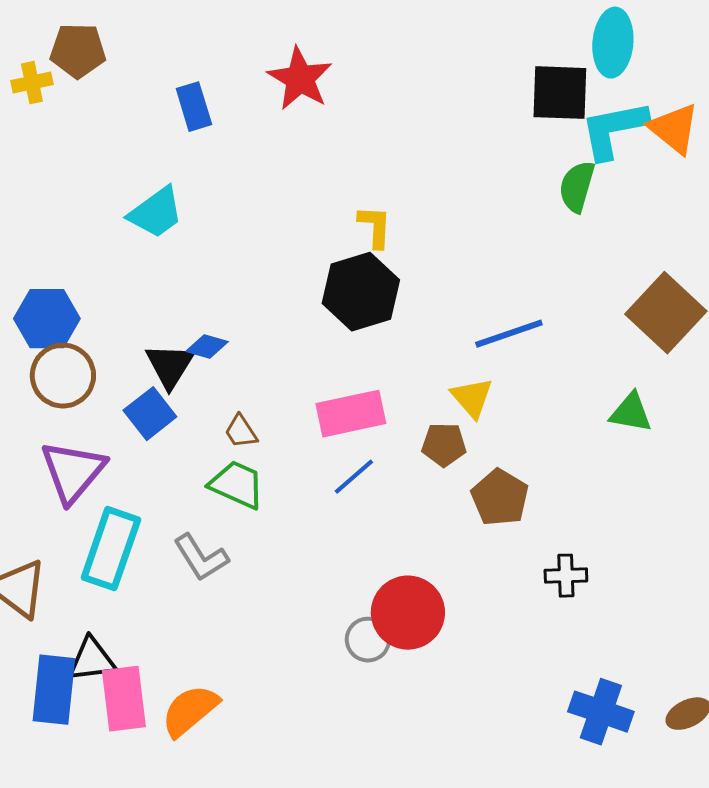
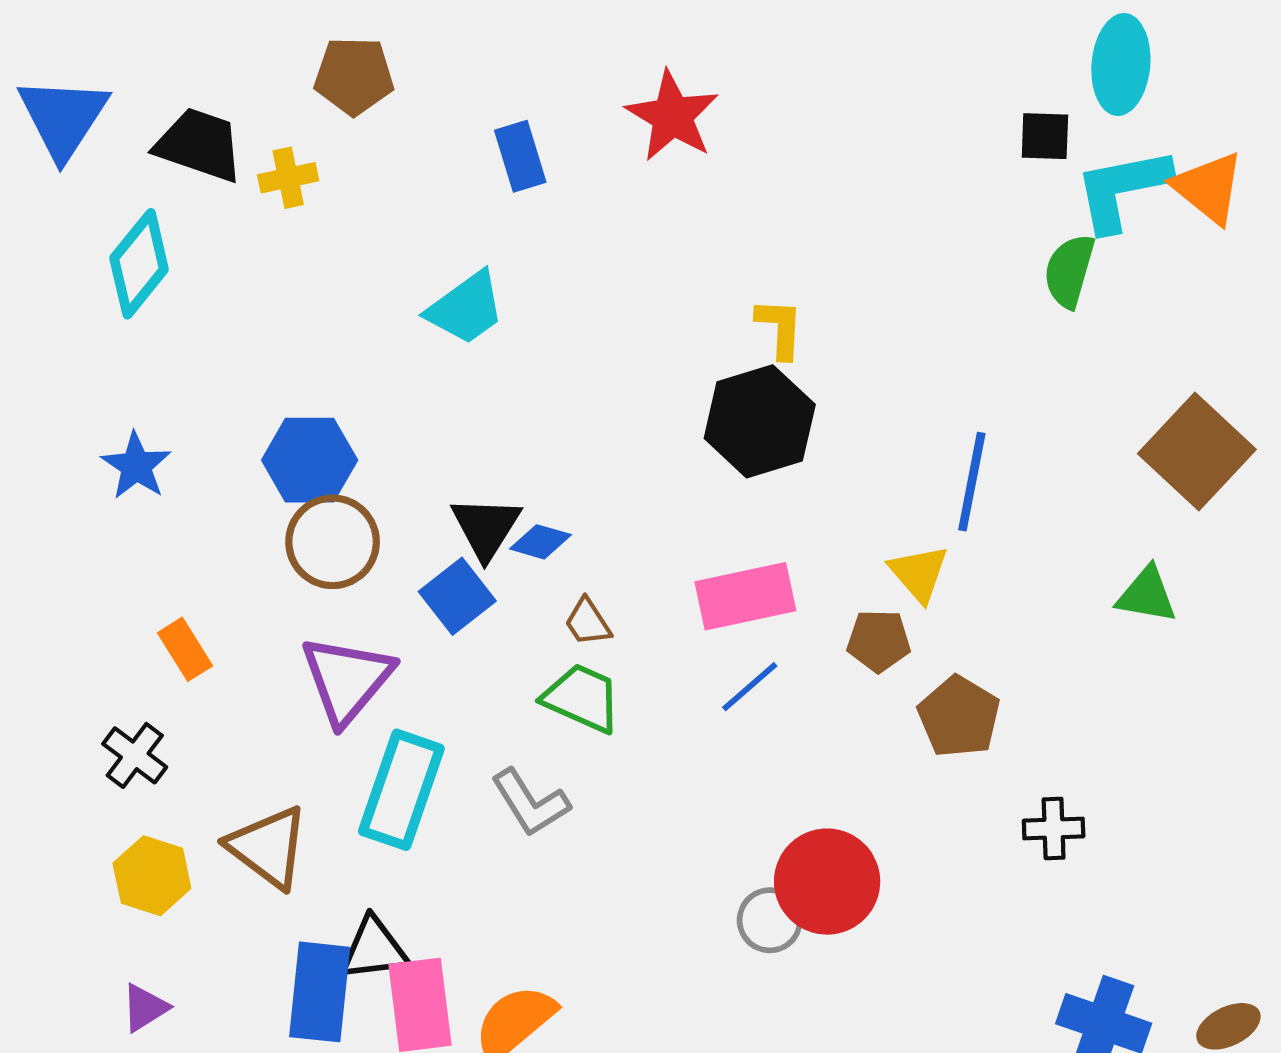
yellow cross: (32, 83) -> (288, 178), moved
black square: (560, 93) -> (1045, 136), size x0.6
blue line: (509, 334) -> (972, 482), turned -60
blue diamond: (207, 347) -> (540, 542), moved

